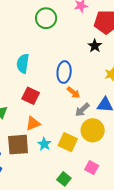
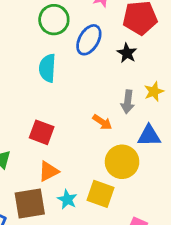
cyan semicircle: (23, 64) -> (47, 68), moved
blue ellipse: (64, 72) -> (89, 40), moved, turned 30
gray arrow: (82, 110) -> (128, 102), moved, turned -35
yellow circle: (93, 130) -> (122, 162), moved

